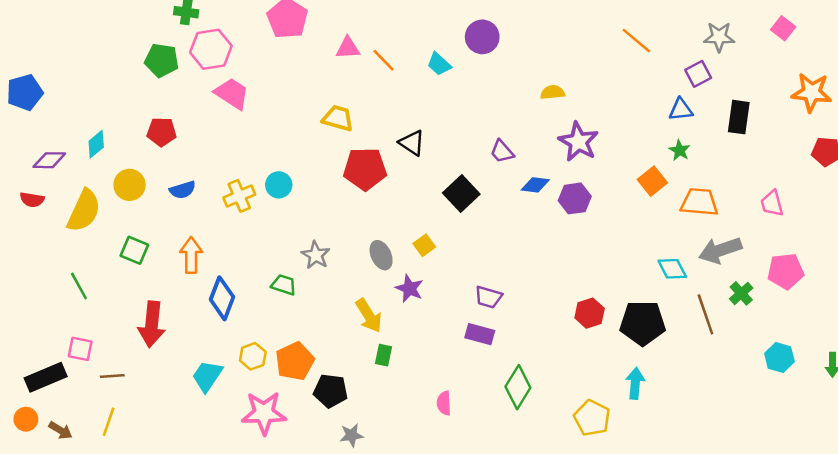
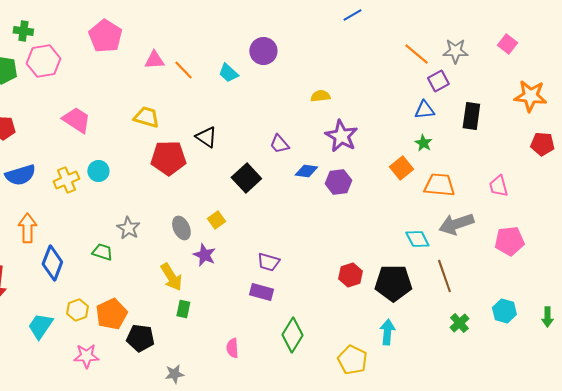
orange line: (636, 41) -> (416, 54), moved
pink trapezoid: (232, 94) -> (76, 120), moved
blue semicircle: (183, 190) -> (20, 175), size x1.4
green cross: (741, 293) -> (459, 323), moved
pink star: (264, 413) -> (86, 356), size x0.7
gray star: (351, 435) -> (174, 374), moved

